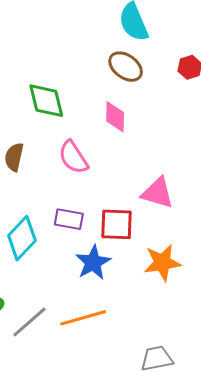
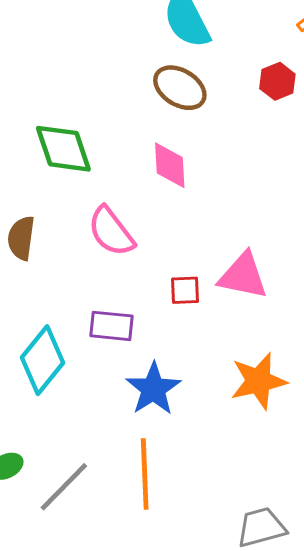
red square: (117, 224) -> (185, 290), moved, size x0.6
orange line: (83, 318) -> (145, 474), turned -72

